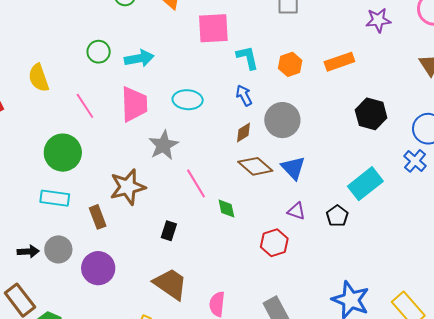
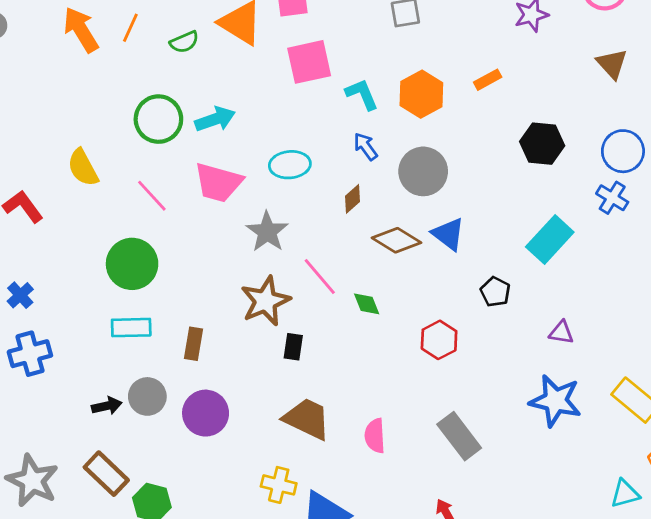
green circle: (99, 52) -> (158, 119), size x1.5
orange rectangle: (339, 62) -> (488, 80), size x0.7
orange hexagon: (290, 64) -> (421, 94), size x1.4
pink trapezoid: (134, 104) -> (218, 182), turned 117
brown diamond: (244, 132) -> (353, 199), moved
brown star: (128, 187) -> (265, 301), moved
purple triangle: (296, 211) -> (561, 332), moved
black pentagon: (337, 216) -> (495, 292), moved
brown rectangle: (98, 217) -> (193, 344), turned 40

